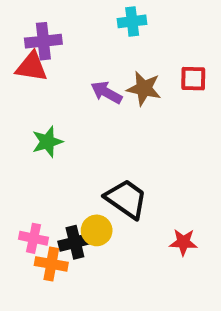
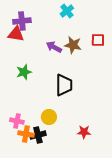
cyan cross: (132, 21) -> (67, 11), turned -32
black trapezoid: (126, 199) -> (64, 85), moved, turned 55
black cross: (75, 242) -> (38, 135), moved
red star: (183, 242) -> (84, 132), moved

